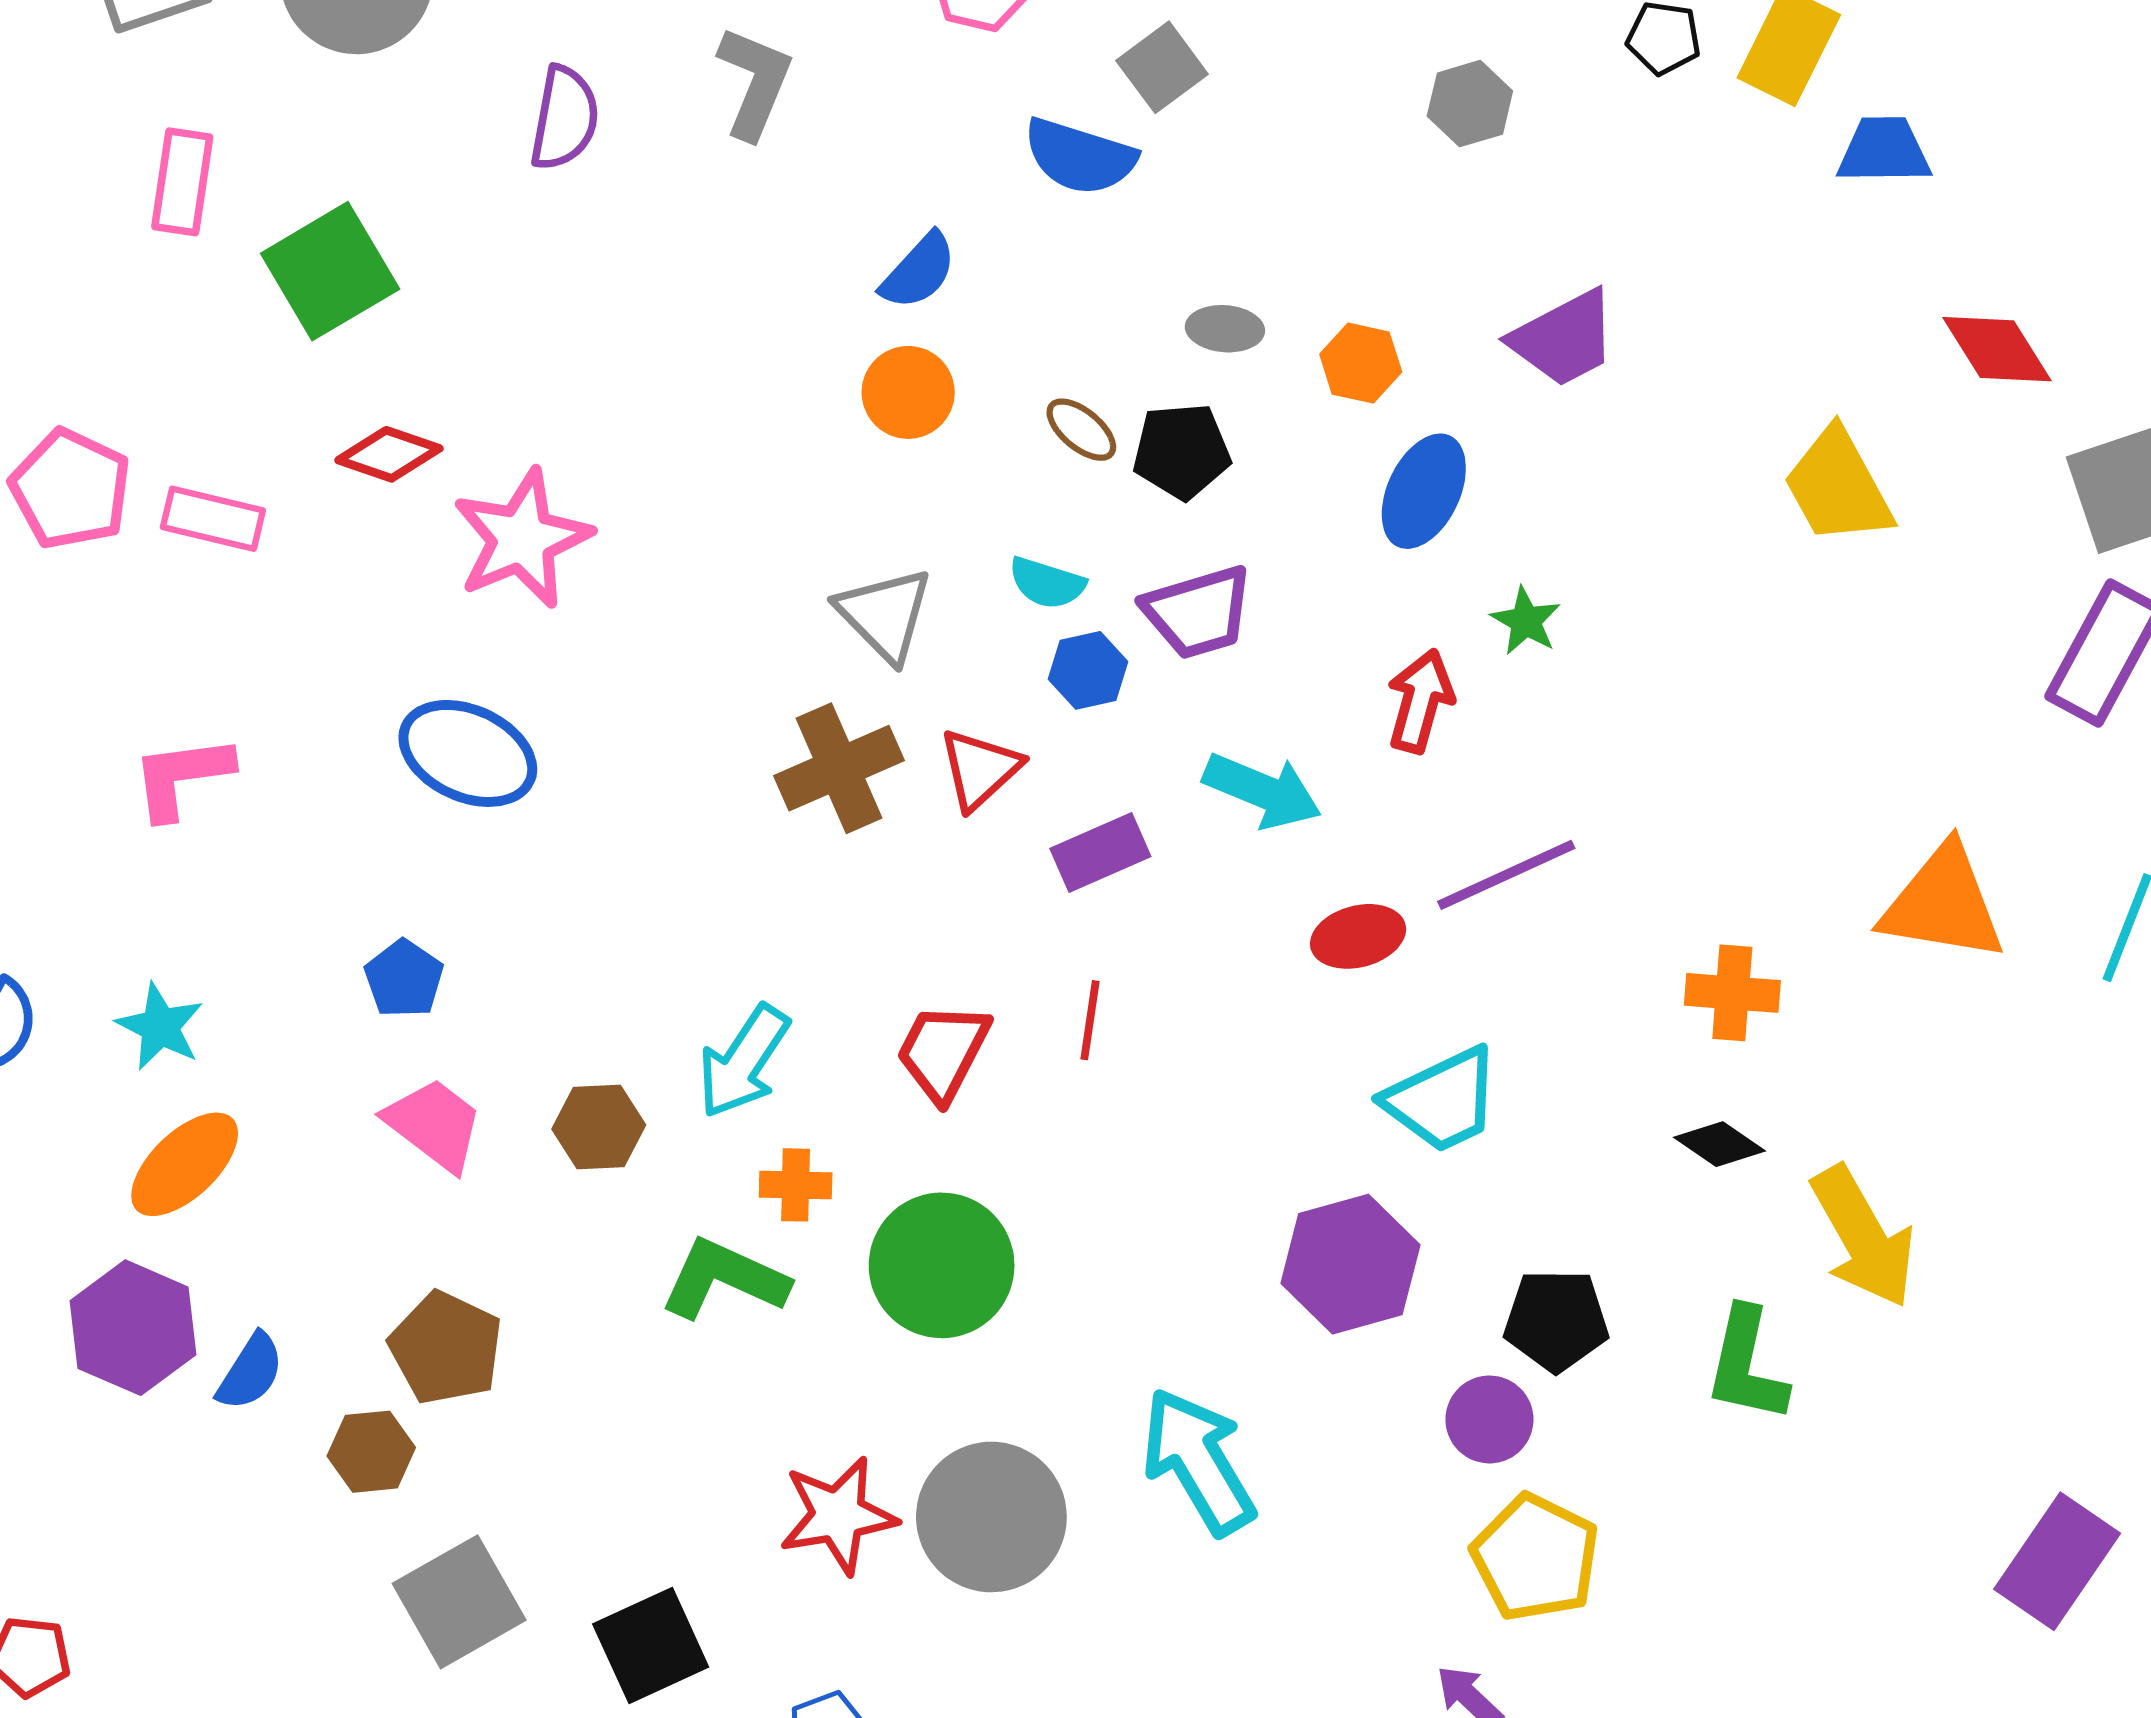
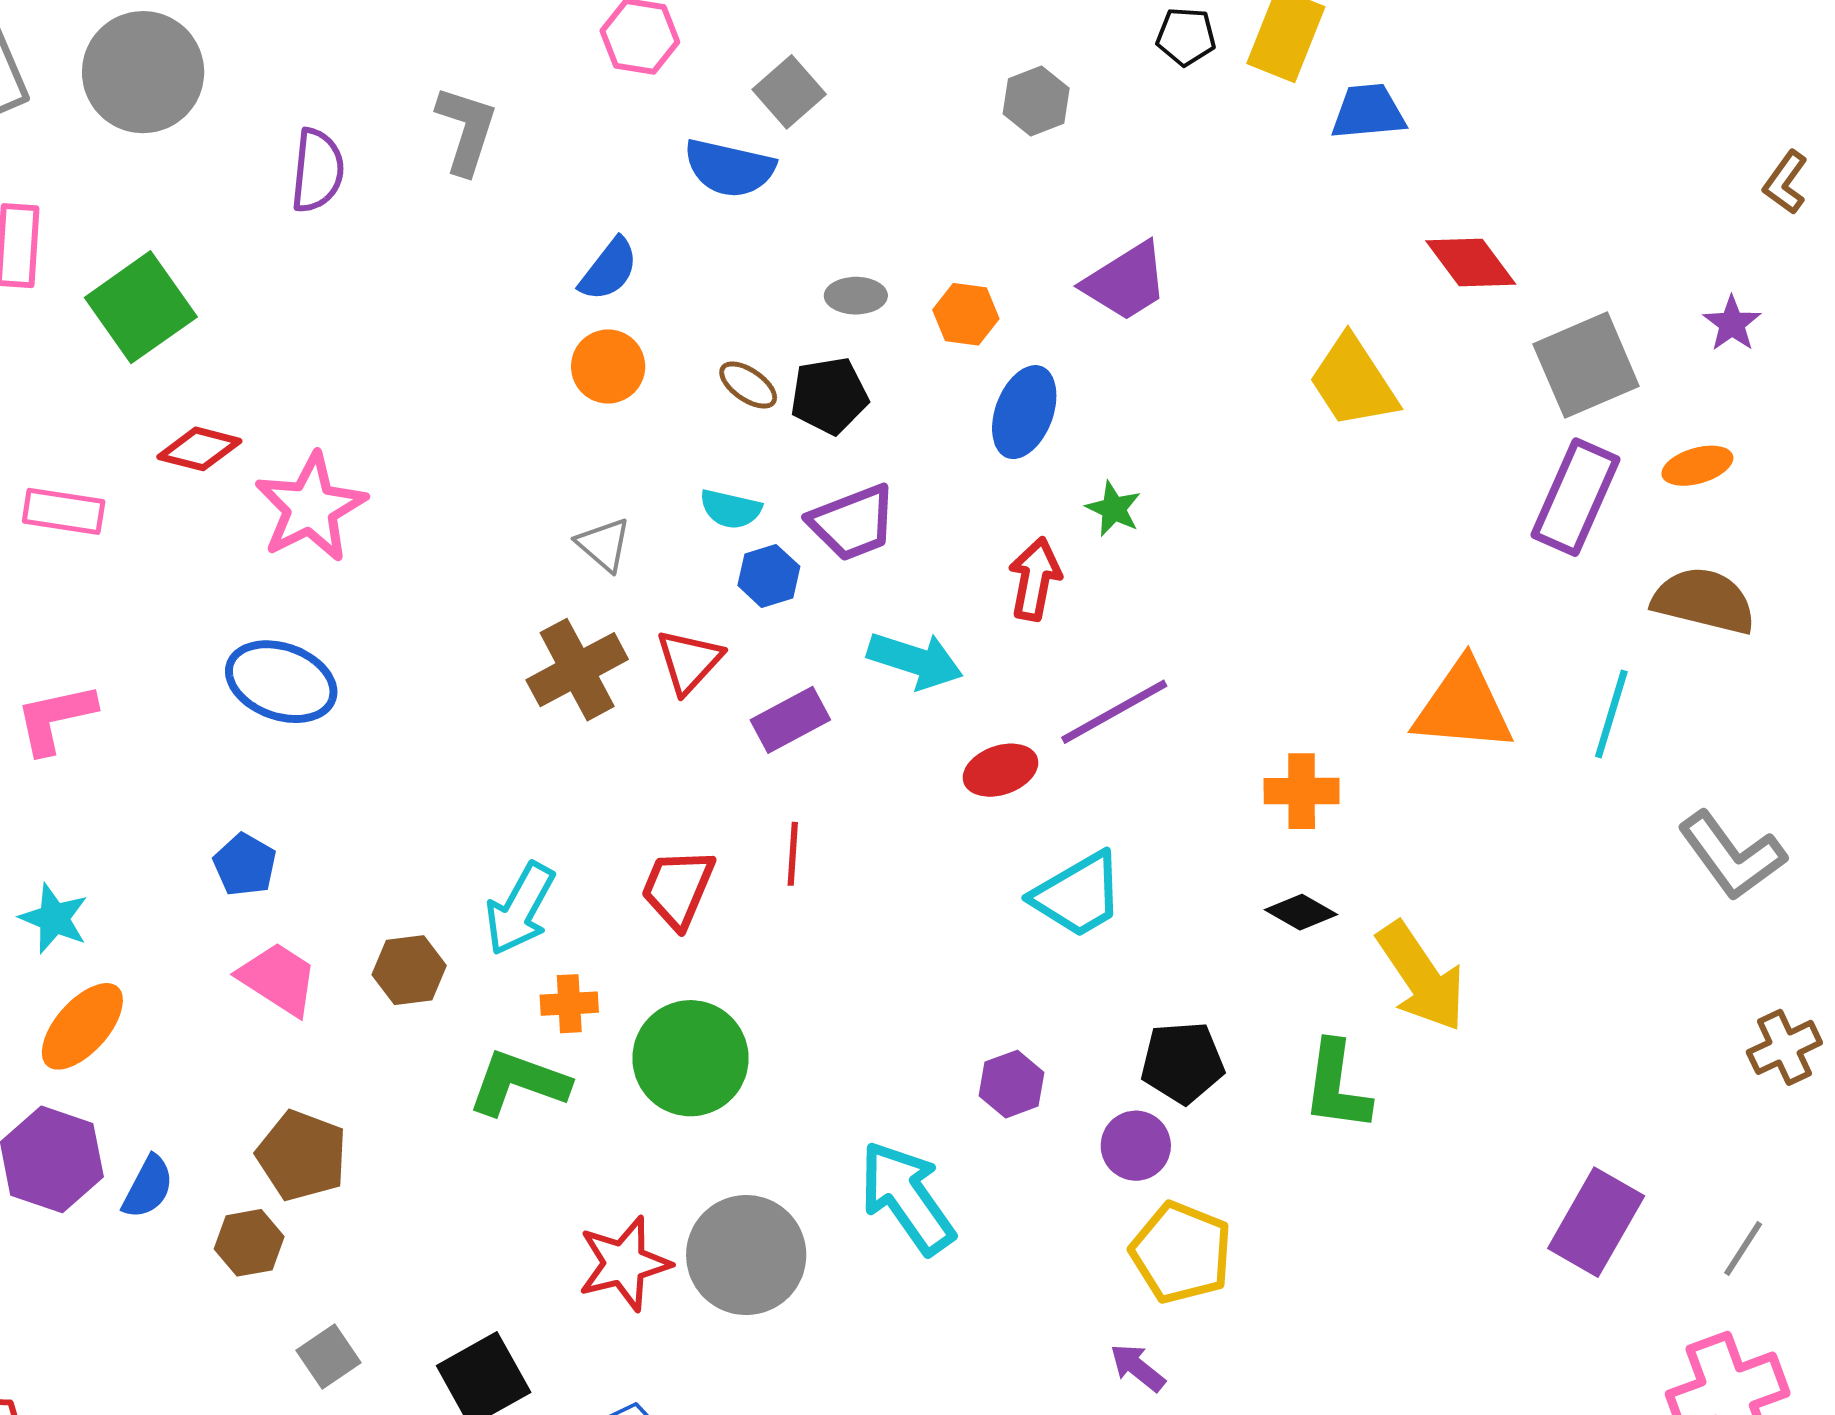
gray triangle: (885, 614) -> (604, 545), size x0.7
purple hexagon: (1350, 1264) -> (1012, 1084), moved, size x0.6
gray square: (459, 1602) -> (329, 1356), size x0.6

